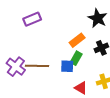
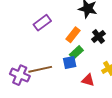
purple rectangle: (32, 19) -> (42, 23), moved
green rectangle: (76, 58) -> (76, 52), turned 32

